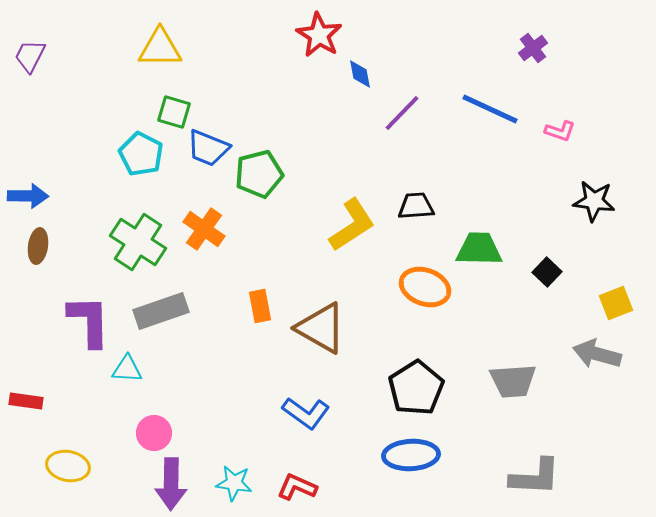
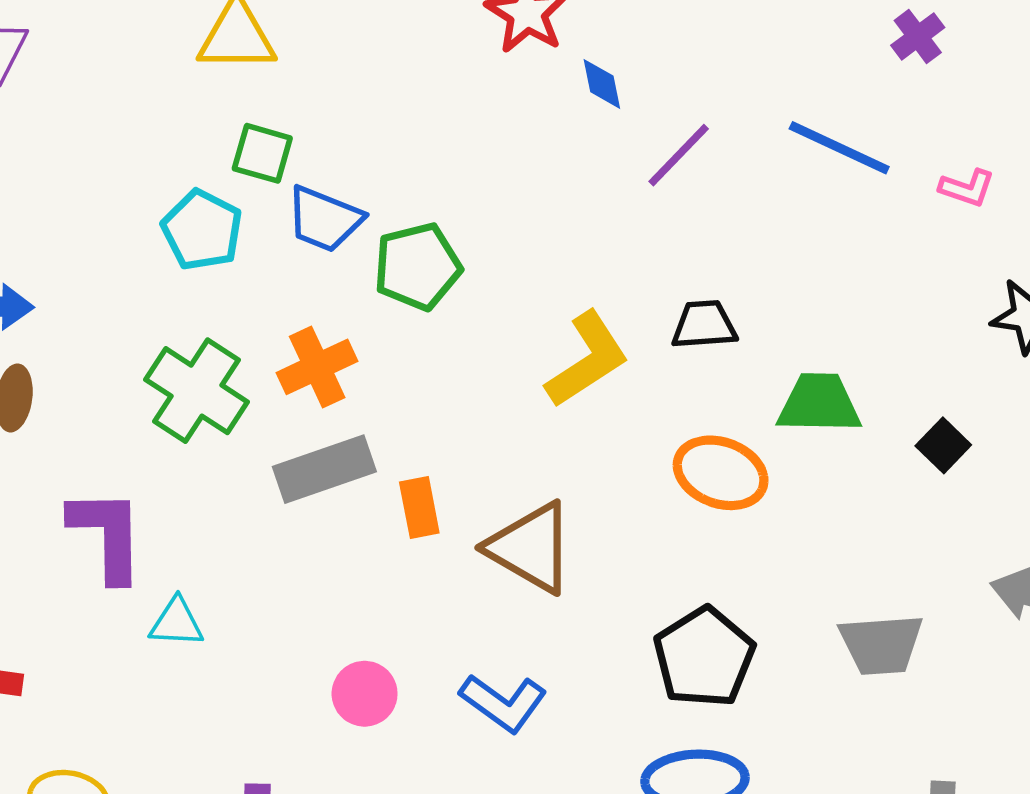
orange cross: (204, 229) -> (317, 367), turned 30
gray rectangle: (161, 311) -> (324, 469), moved
pink circle: (154, 433) -> (365, 694), moved

